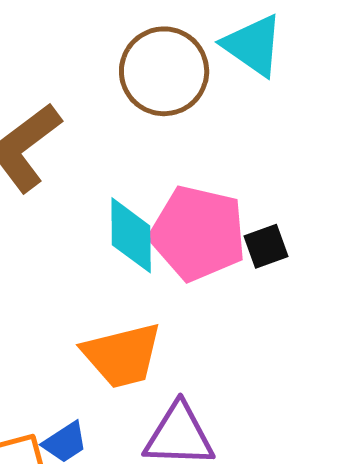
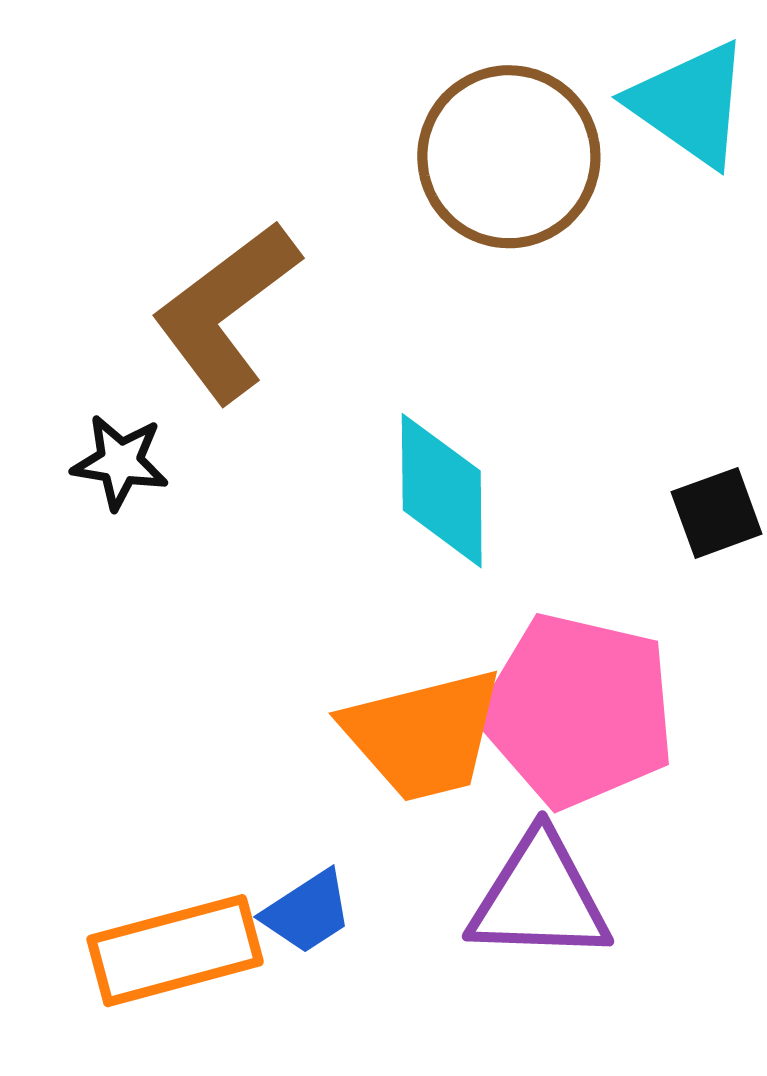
pink pentagon: (198, 233) -> (578, 710), moved

